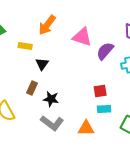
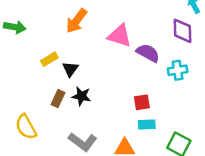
yellow rectangle: (25, 46) -> (49, 59), moved, turned -40
purple semicircle: (105, 51) -> (148, 53), turned 78
black star: (51, 99) -> (81, 96), moved

